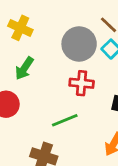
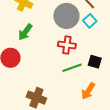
green line: (65, 120) -> (72, 68), moved

